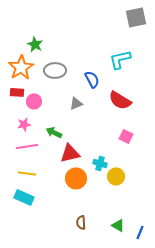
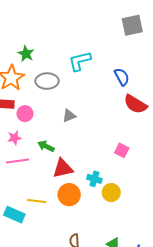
cyan L-shape: (120, 59) -> (80, 61), moved
blue semicircle: (92, 79) -> (122, 77), moved
red semicircle: (120, 100) -> (135, 104), moved
yellow line: (27, 173) -> (37, 201), moved

